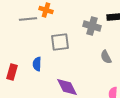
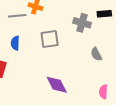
blue semicircle: (37, 64) -> (15, 43), moved

